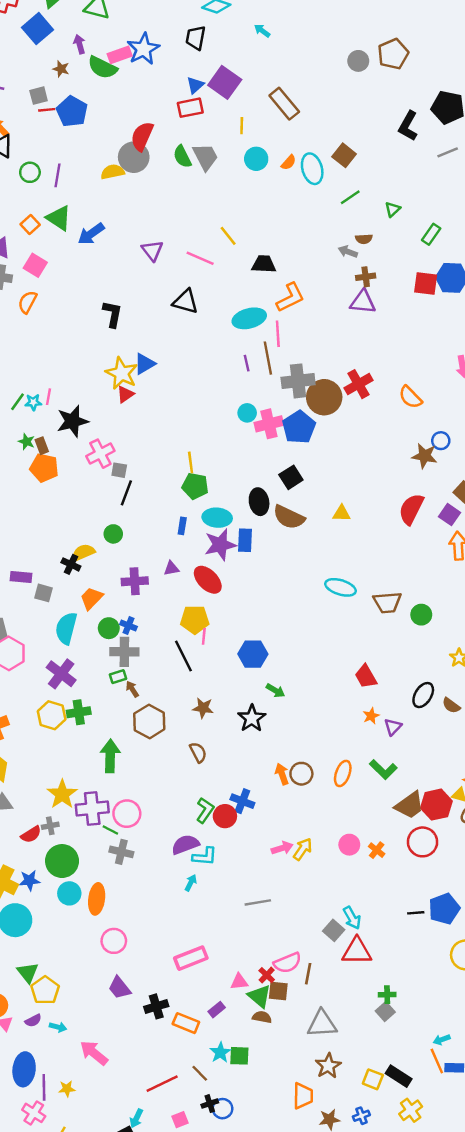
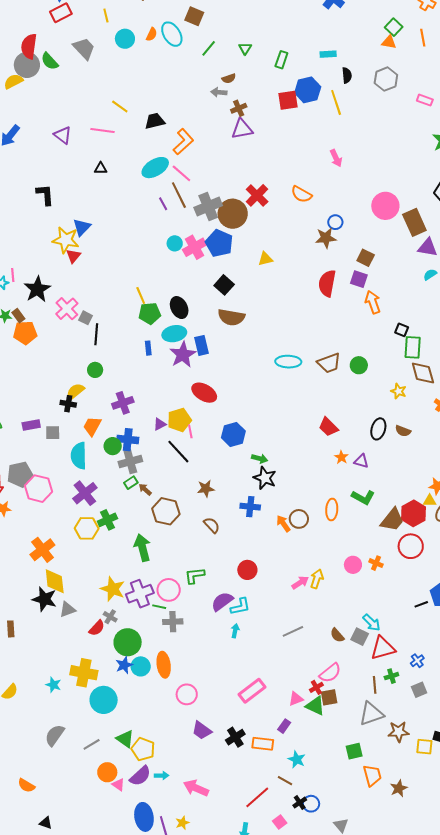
green semicircle: (182, 157) -> (50, 61), moved
black triangle: (186, 301) -> (101, 168), size x0.6
pink line: (278, 334) -> (181, 173), turned -30
gray square: (119, 470) -> (86, 318), turned 32
black ellipse: (259, 502) -> (179, 308), moved
yellow triangle: (342, 513) -> (265, 259), moved
purple triangle: (171, 568) -> (160, 424), moved
red ellipse: (208, 580) -> (204, 393), moved
blue cross: (129, 626) -> (128, 440), size x1.5
purple cross: (61, 674) -> (85, 493), turned 30
black star: (252, 718) -> (265, 478), moved
purple triangle: (393, 727) -> (361, 461), turned -42
blue cross: (242, 801) -> (250, 507), moved
green L-shape: (205, 810) -> (195, 576), moved, turned -115
gray cross: (50, 826) -> (110, 617), turned -32
blue star: (29, 880) -> (124, 665), moved
brown line: (308, 974) -> (375, 685), moved
red cross: (267, 975) -> (316, 687), turned 32
green cross: (387, 995) -> (391, 676), moved
gray square: (385, 1011) -> (419, 690), turned 35
brown semicircle: (262, 1017) -> (337, 635), moved, turned -126
purple semicircle: (33, 1021) -> (140, 776), size x1.6
green square: (239, 1056) -> (354, 751), moved
brown star: (328, 1066) -> (399, 732), moved, turned -30
blue cross: (361, 1116) -> (417, 661), moved

